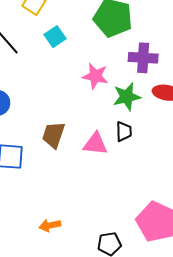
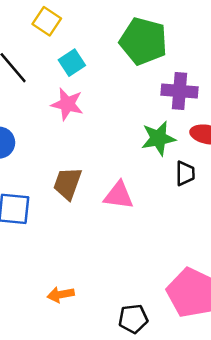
pink star: (95, 76) -> (67, 104), moved
black trapezoid: (124, 131) -> (185, 173), moved

